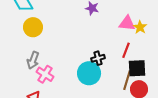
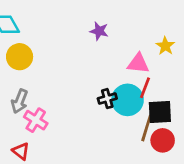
pink triangle: (127, 23) -> (138, 63), moved
yellow star: (140, 27) -> (165, 46), moved
cyan circle: (89, 73) -> (128, 100), moved

